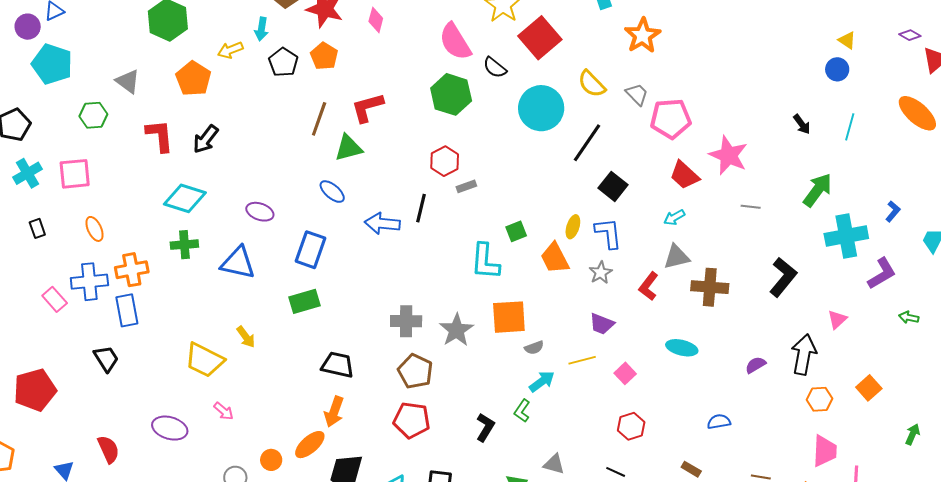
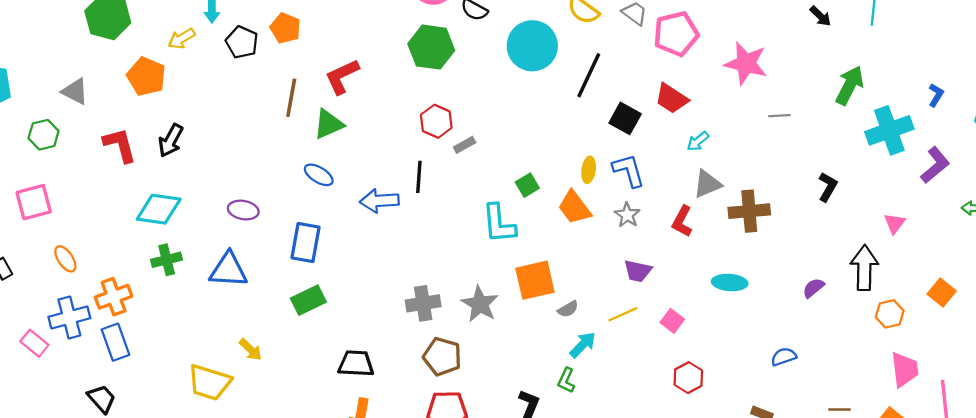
red trapezoid: (684, 175) -> (672, 99), moved
black L-shape: (783, 277) -> (828, 187), size x0.7

